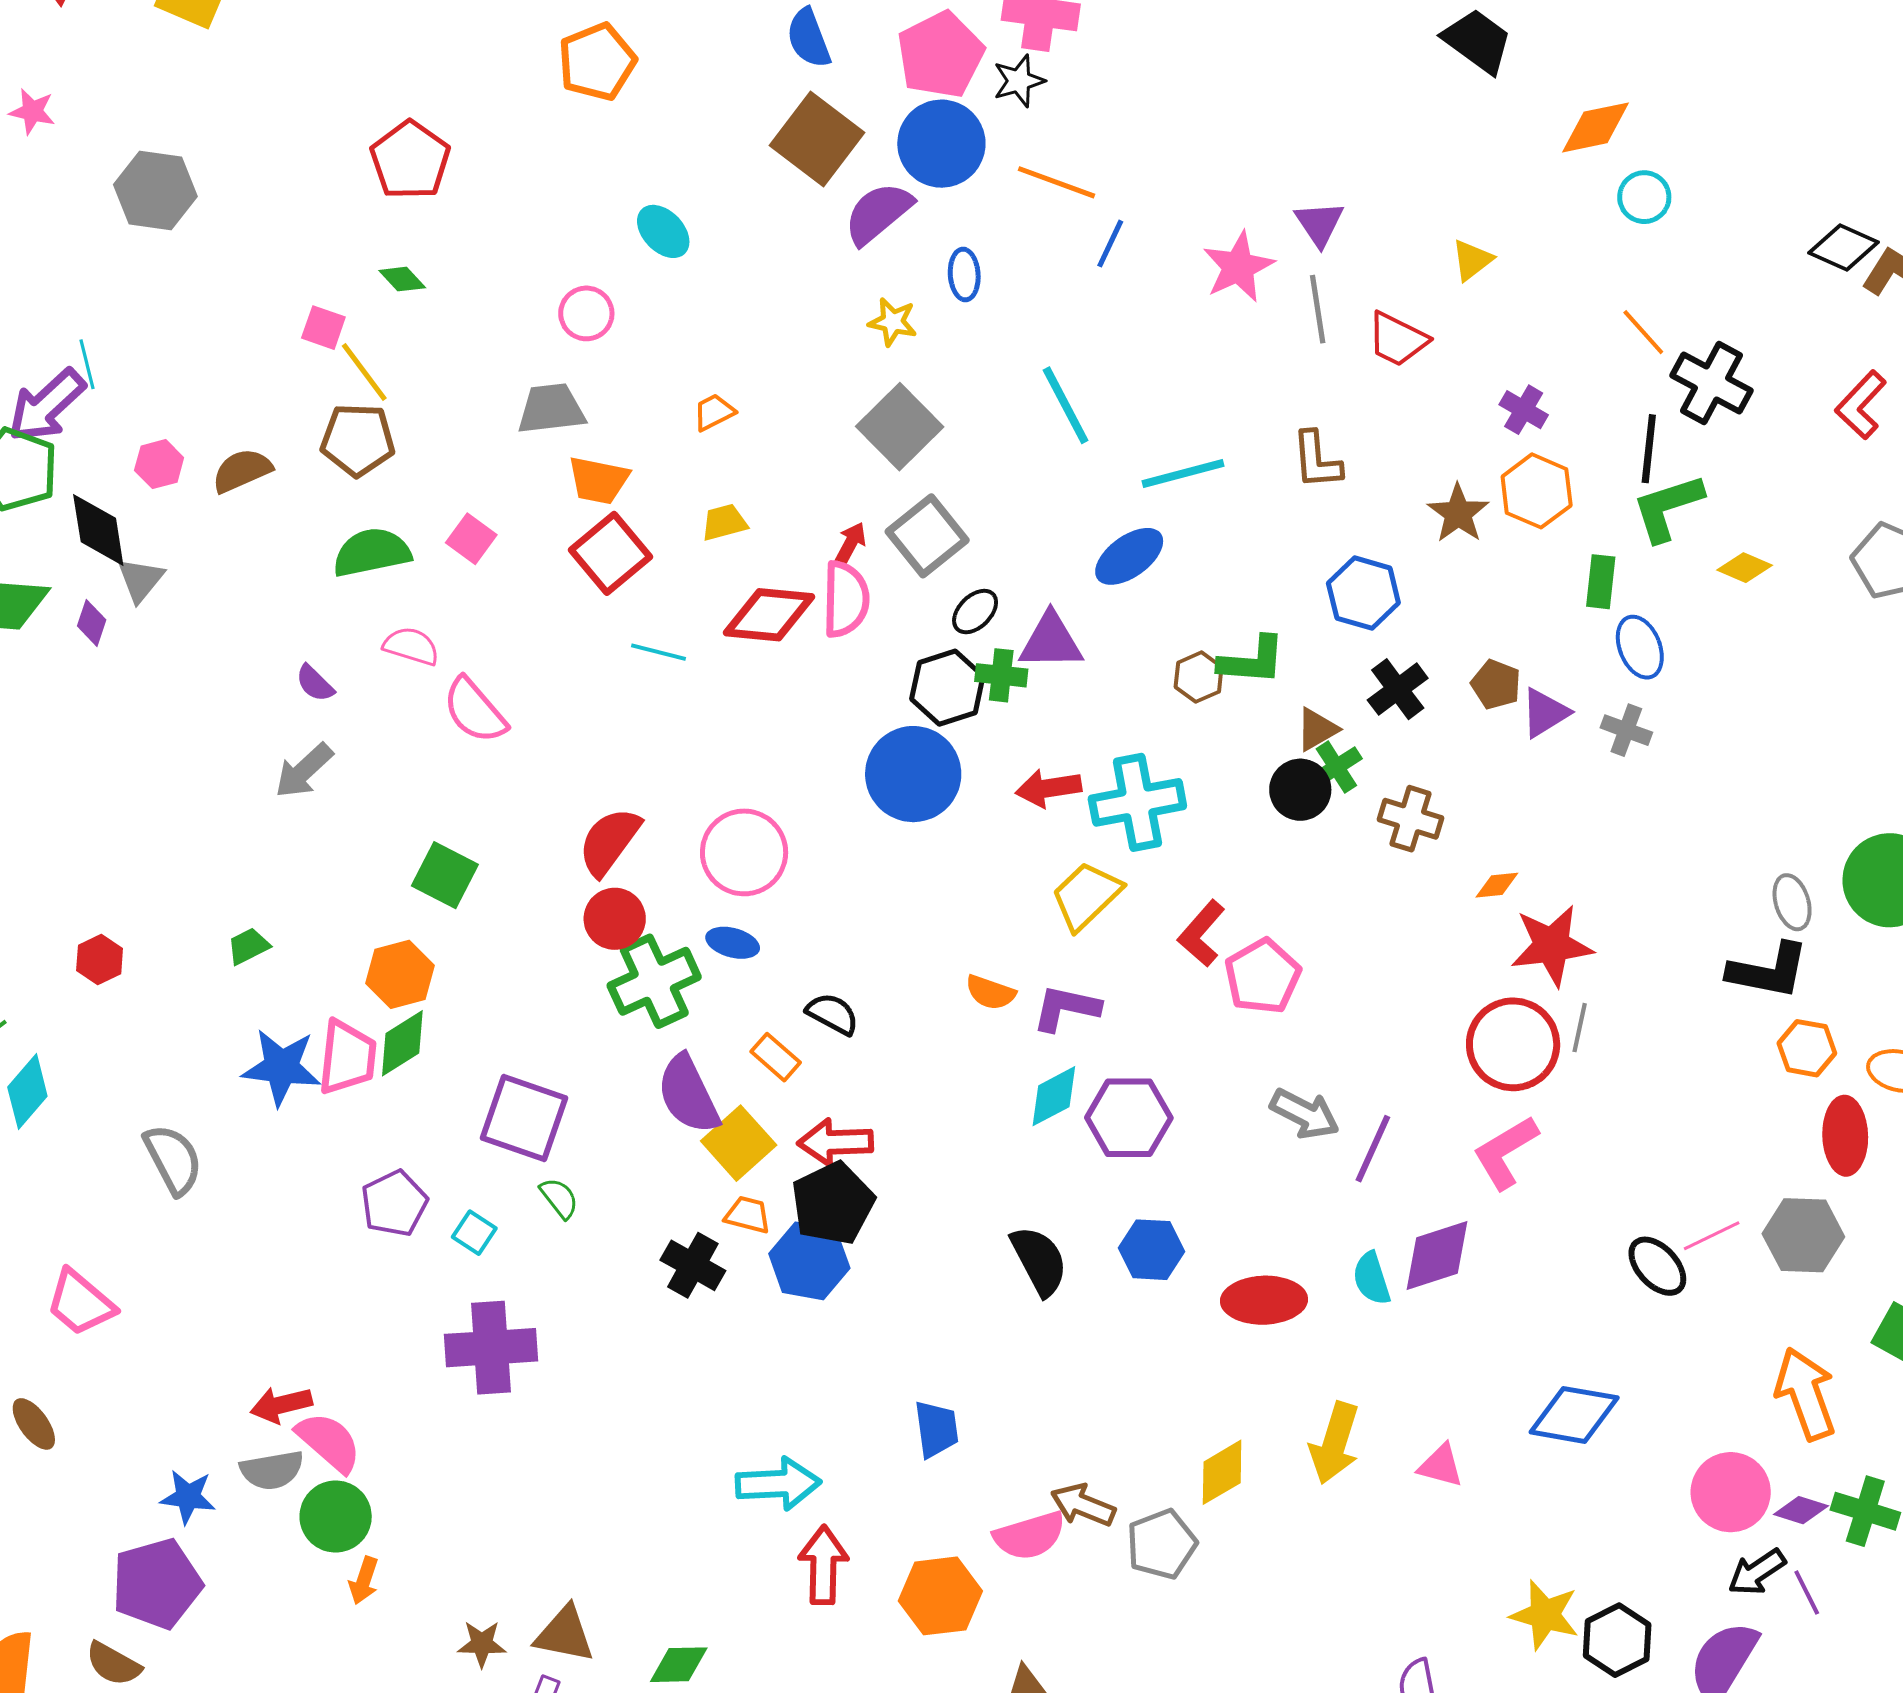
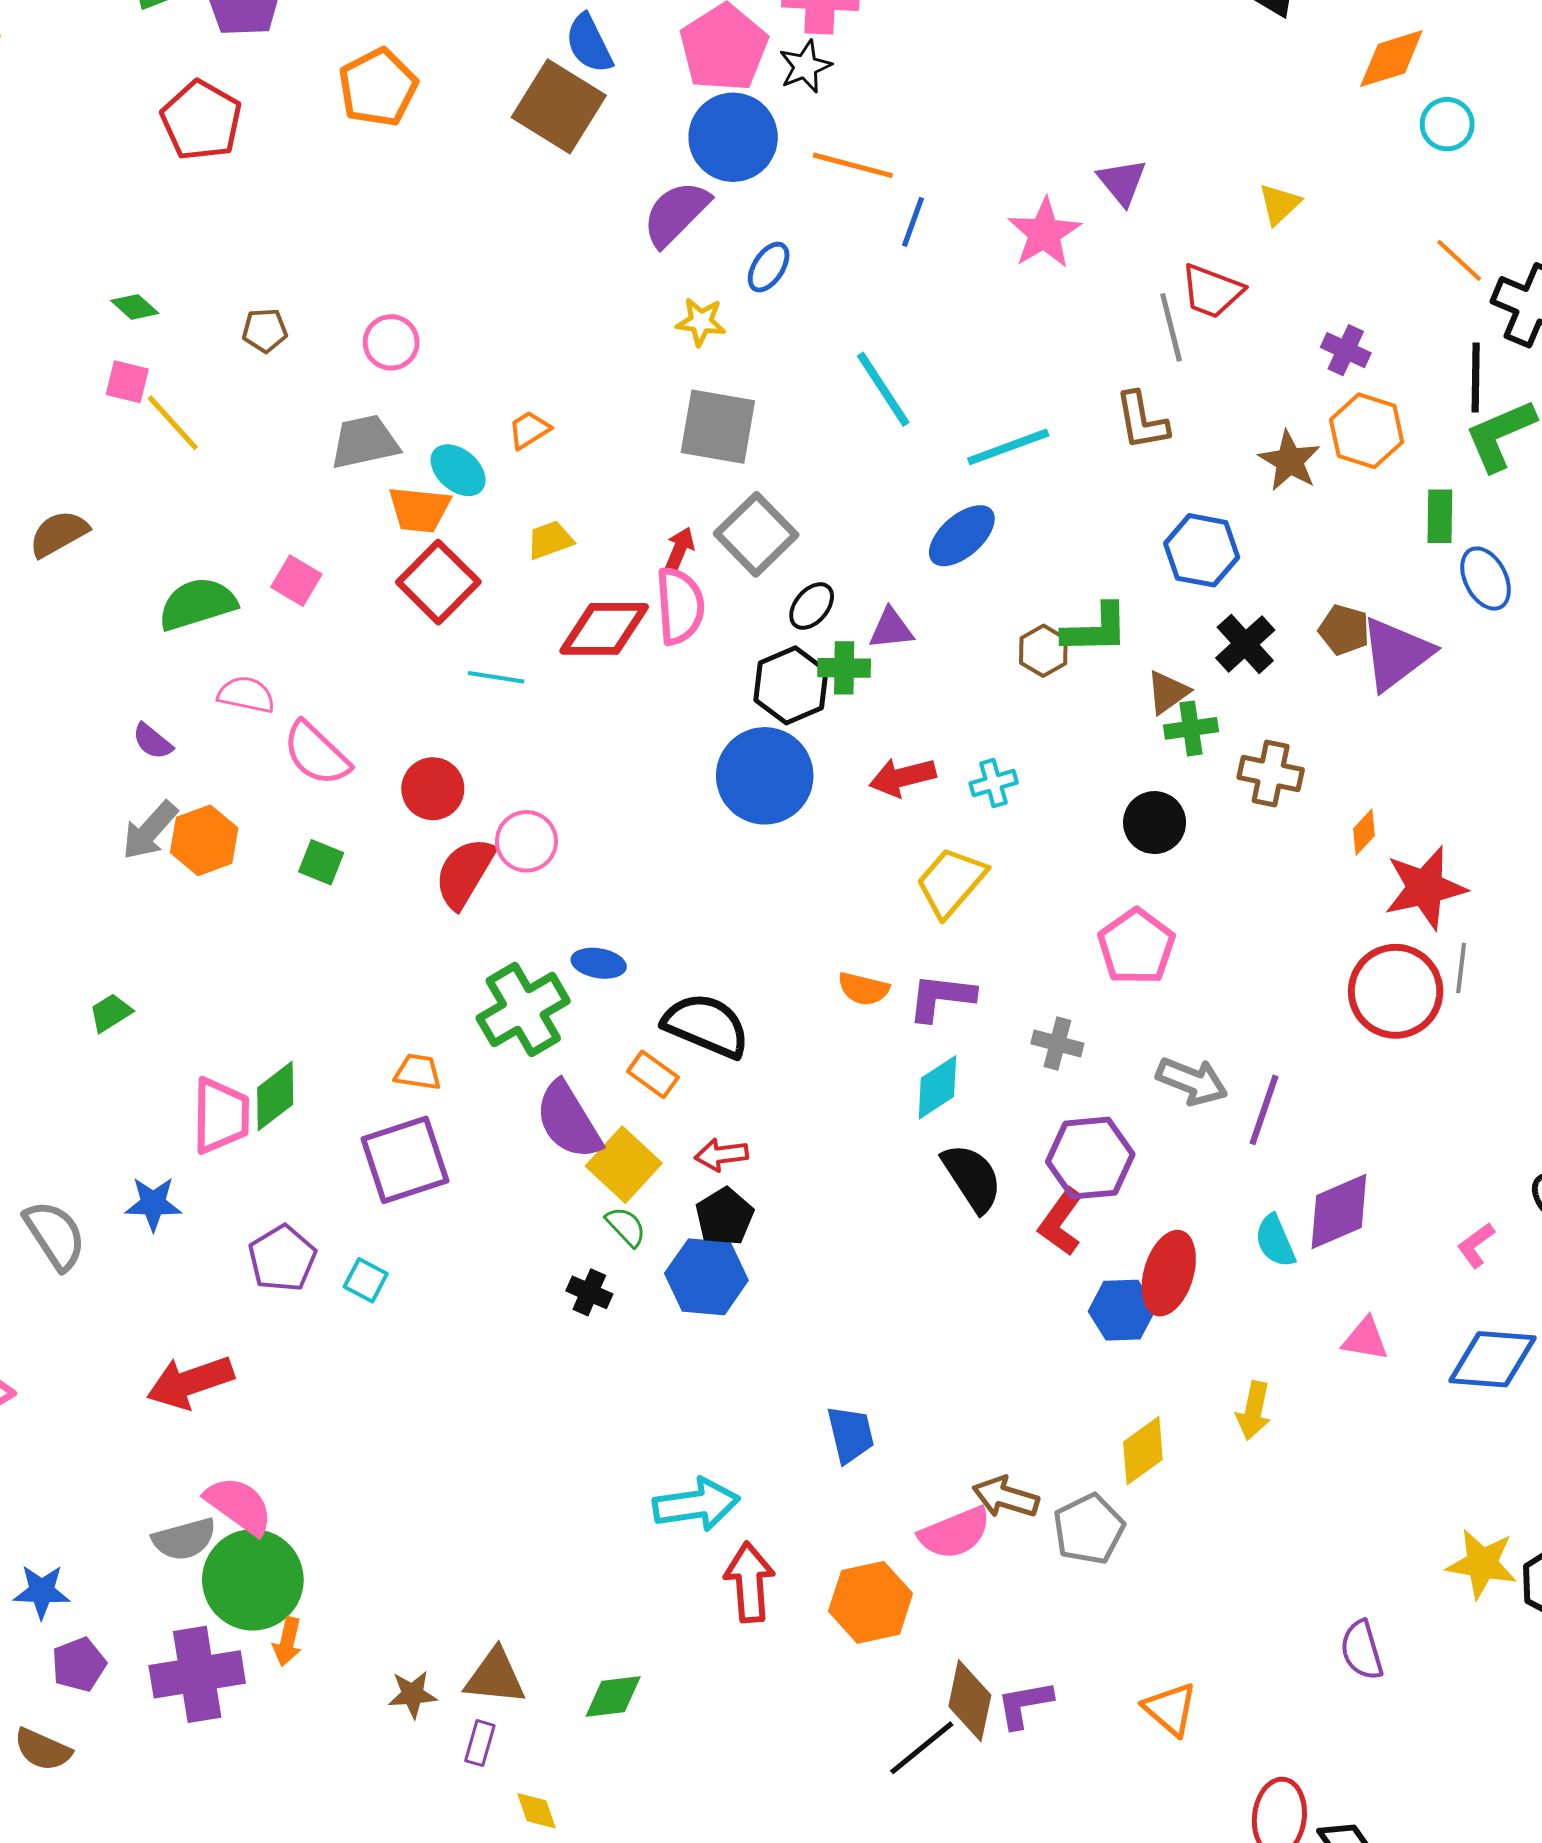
brown square: (817, 139) -> (559, 106), moved
red pentagon: (410, 160) -> (201, 121), moved
cyan ellipse: (663, 231) -> (458, 470), moved
blue ellipse: (964, 275) -> (769, 267), turned 42
green diamond: (402, 279) -> (135, 307), moved
gray line: (1318, 309) -> (1171, 327), moved
gray square: (900, 427) -> (718, 427), turned -30
brown pentagon: (358, 440) -> (265, 330), moved, size x0.6
purple triangle: (1051, 641) -> (891, 629), size x0.7
purple triangle: (1545, 713) -> (1396, 654), size x1.5
gray cross: (1626, 730) -> (1057, 1044), moved
green cross: (1336, 767) -> (1191, 728), turned 30
black circle: (1300, 790) -> (1155, 823), moved
cyan cross: (1137, 802) -> (994, 783), size x0.5
pink circle: (744, 852) -> (526, 841), moved, size x0.7
green square: (445, 875) -> (321, 862), moved, size x0.7
orange diamond: (1497, 885) -> (1364, 832), turned -36
red circle: (615, 919) -> (433, 789), moved
red L-shape: (1201, 933) -> (1061, 1222), moved
orange hexagon: (400, 974) -> (204, 840), moved
black semicircle: (833, 1014) -> (706, 1025), size x1.6
blue star: (281, 1067) -> (153, 1204), moved, size x0.7
purple square: (524, 1118) -> (405, 1160), turned -32
purple hexagon: (1129, 1118) -> (1090, 1158), moved
red arrow: (835, 1142) -> (721, 1155), size x0.7
pink L-shape: (1505, 1152) -> (1476, 1245), moved, size x0.6
green semicircle: (559, 1198) -> (626, 1227), moved
black pentagon: (833, 1203) -> (725, 1217), size x0.7
orange trapezoid: (748, 1215) -> (418, 1072), moved
blue hexagon: (1151, 1250) -> (1122, 1310), moved
black semicircle: (1039, 1261) -> (972, 1178), moved
black cross: (693, 1265) -> (589, 1292), size x0.7
red ellipse: (1264, 1300) -> (1169, 1273), turned -66
purple cross: (491, 1348) -> (197, 1674), moved
red arrow: (281, 1405) -> (190, 1382), moved, size x1.4
yellow arrow: (1335, 1443) -> (1254, 1411), size x0.7
pink triangle: (1441, 1466) -> (1365, 1339), moved
blue star: (188, 1497) -> (42, 1591), moved
green circle: (336, 1517) -> (253, 1580), size x1.4
purple pentagon: (157, 1584) -> (79, 1665), size x0.6

